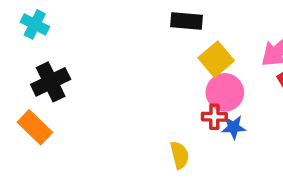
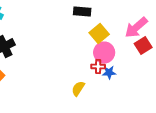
yellow semicircle: (180, 155) -> (78, 88), turned -133

